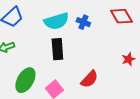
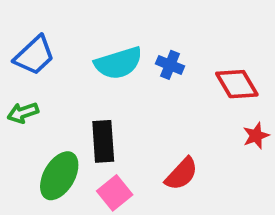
red diamond: (121, 16) -> (237, 84), moved
black rectangle: (57, 49) -> (103, 141), moved

